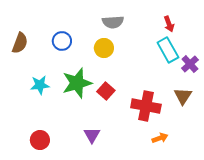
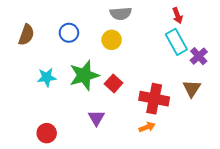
purple triangle: (92, 135) -> (96, 118), moved
orange arrow: (160, 138) -> (147, 127), moved

